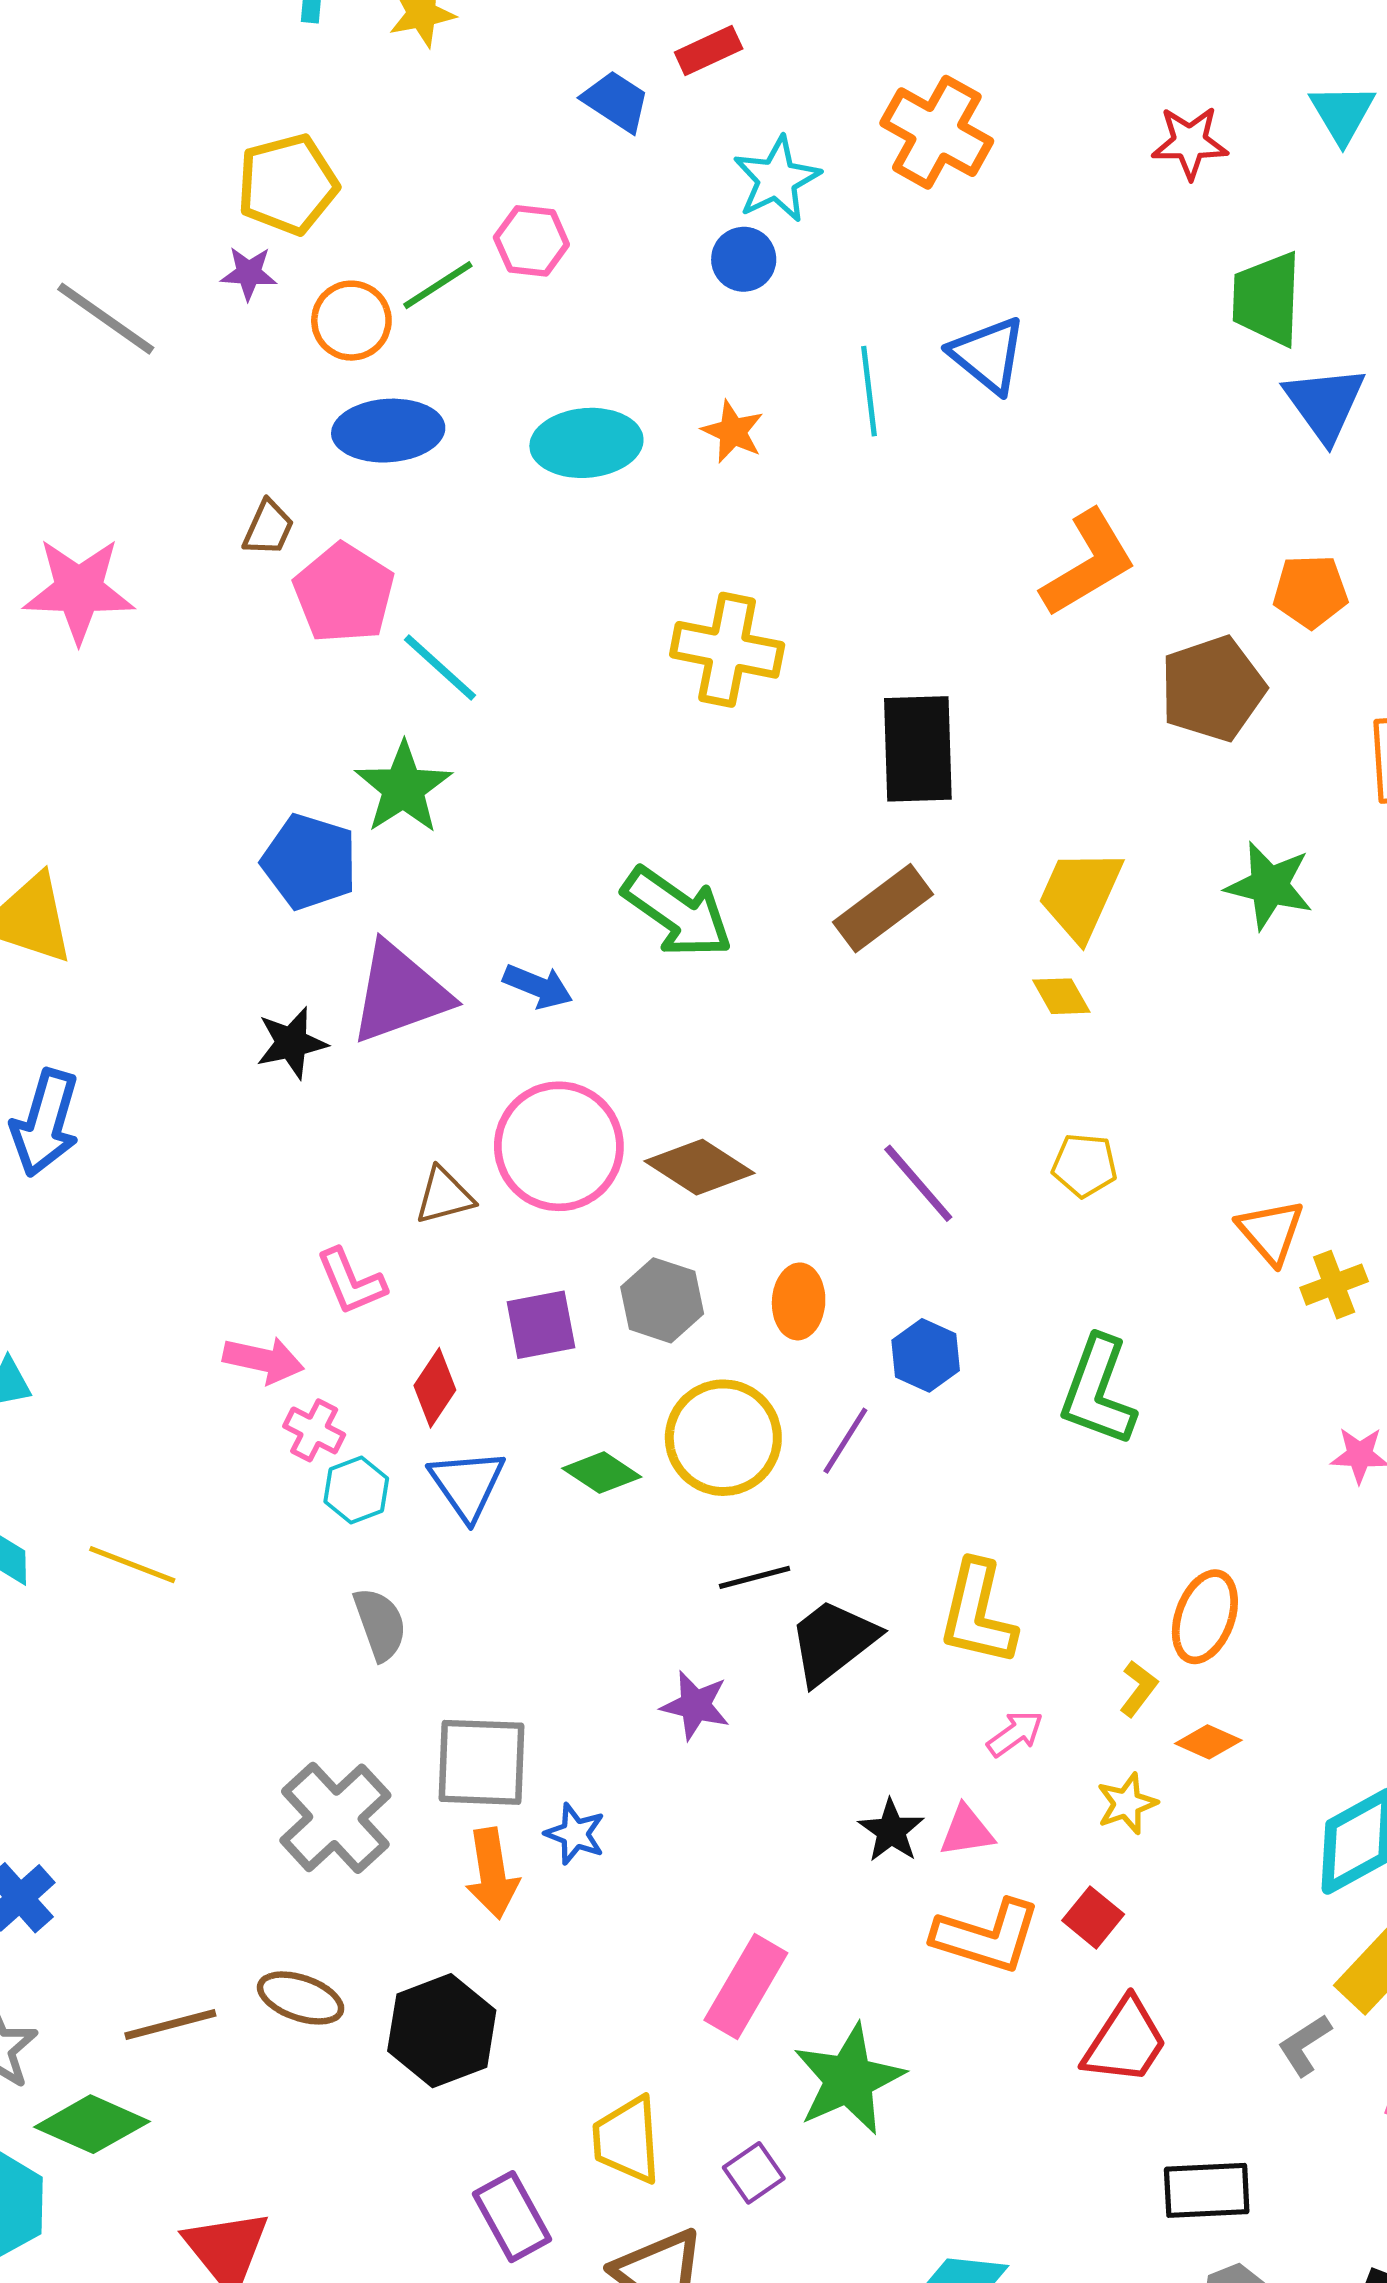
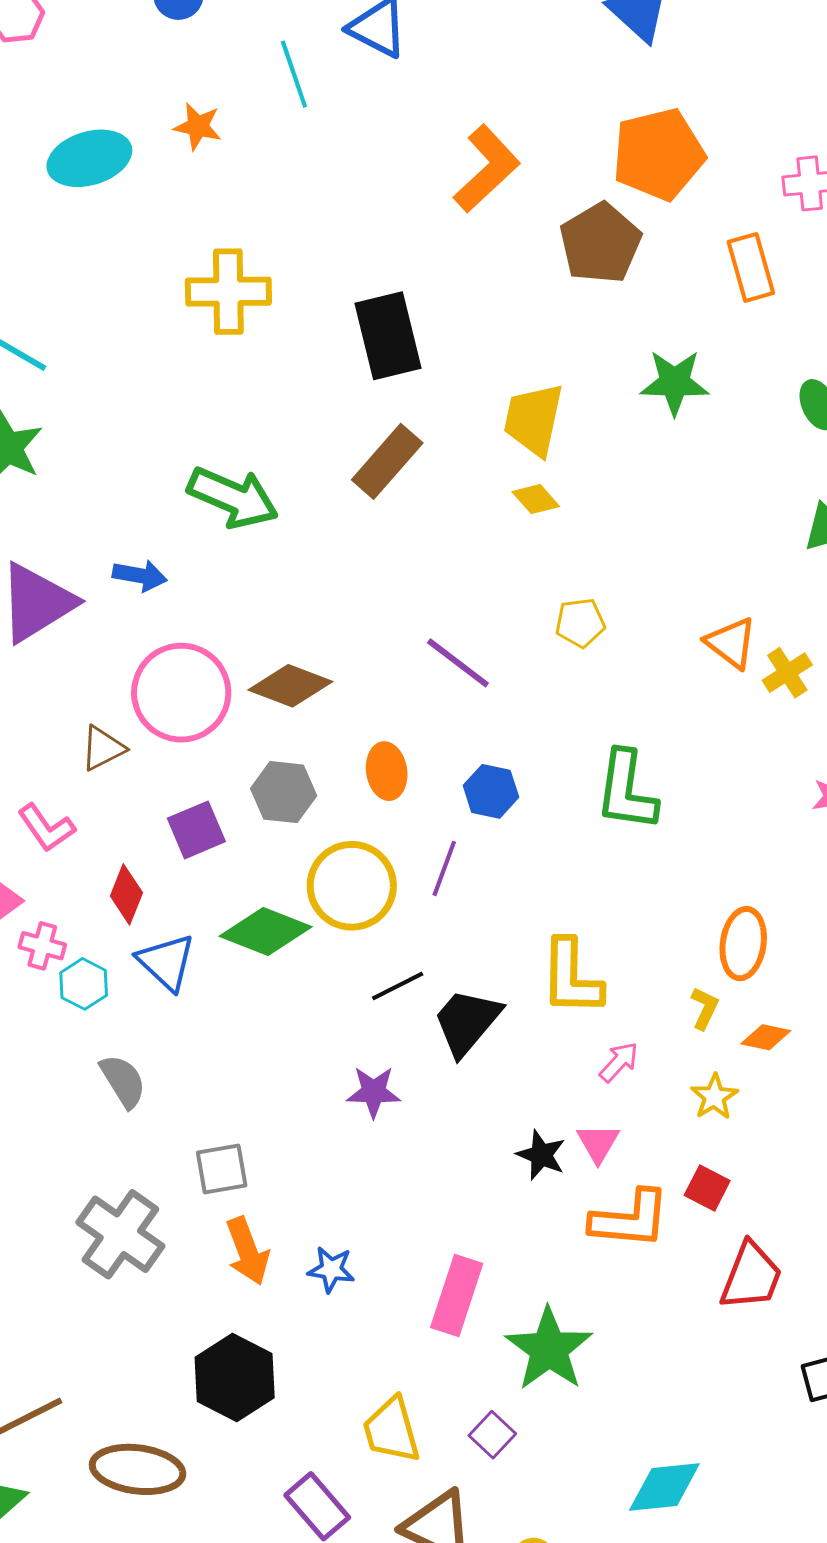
orange pentagon: (1310, 591) -> (658, 154), size x1.6
green diamond: (602, 1473) -> (266, 931), size x1.5
gray square: (482, 1762) -> (222, 1169), size x0.7
pink triangle: (967, 1831) -> (598, 1143), turned -39
blue star: (575, 1834) -> (331, 1269), moved
brown ellipse: (301, 1998) -> (138, 1469), moved, size x1.4

